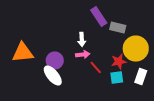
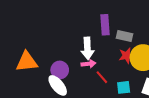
purple rectangle: (99, 17) -> (105, 25), turned 30
white arrow: (82, 40) -> (87, 48), size x1.5
red star: (119, 62) -> (127, 56), moved

